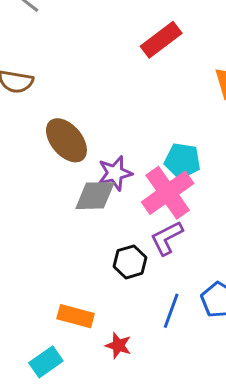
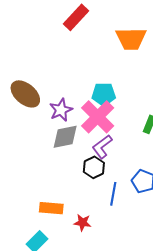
gray diamond: (95, 196) -> (65, 137), moved
black hexagon: (130, 262) -> (94, 167), moved

